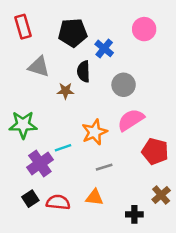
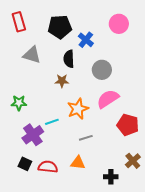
brown star: (65, 91) -> (62, 81), moved
green star: (23, 125) -> (19, 103), size x0.7
black square: (30, 199) -> (25, 164), turned -32

